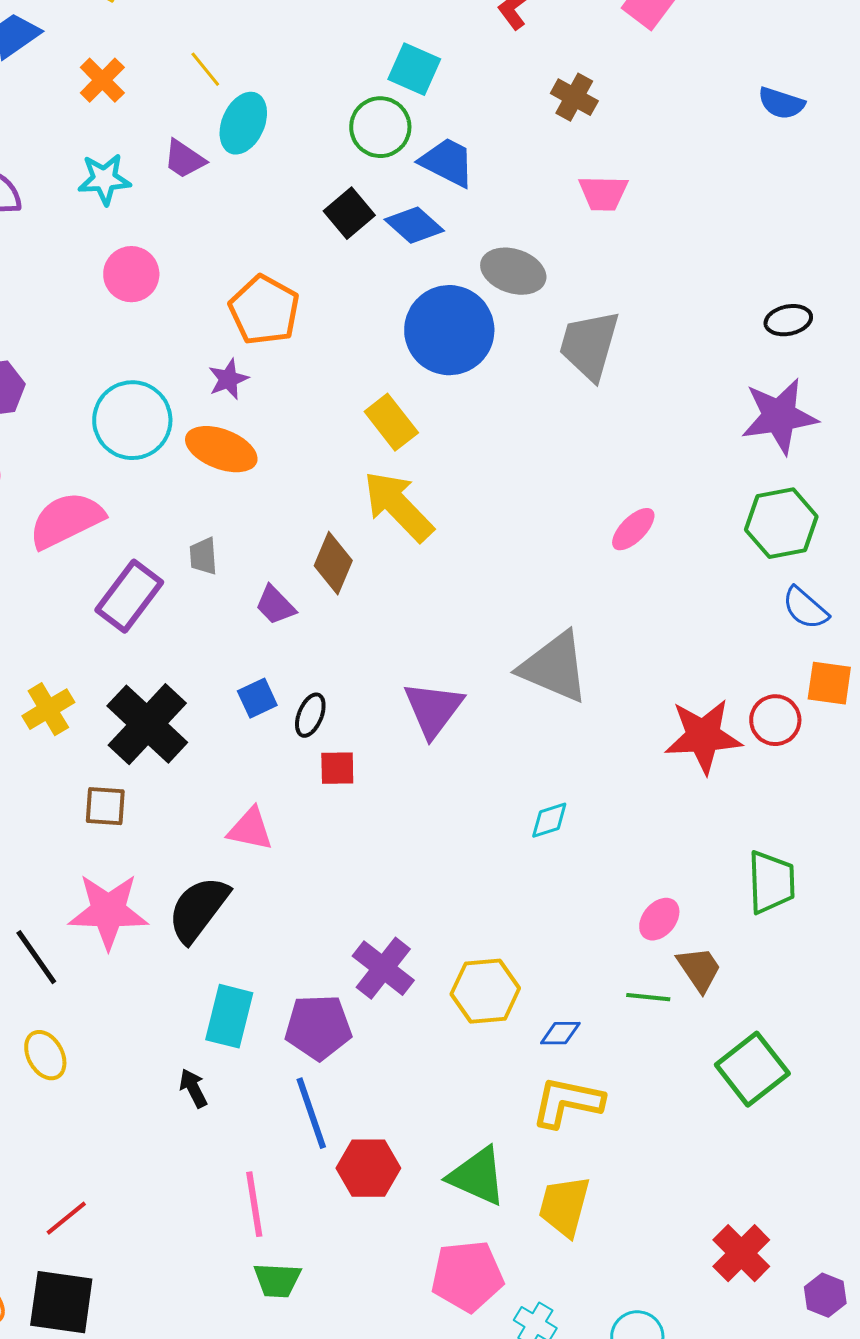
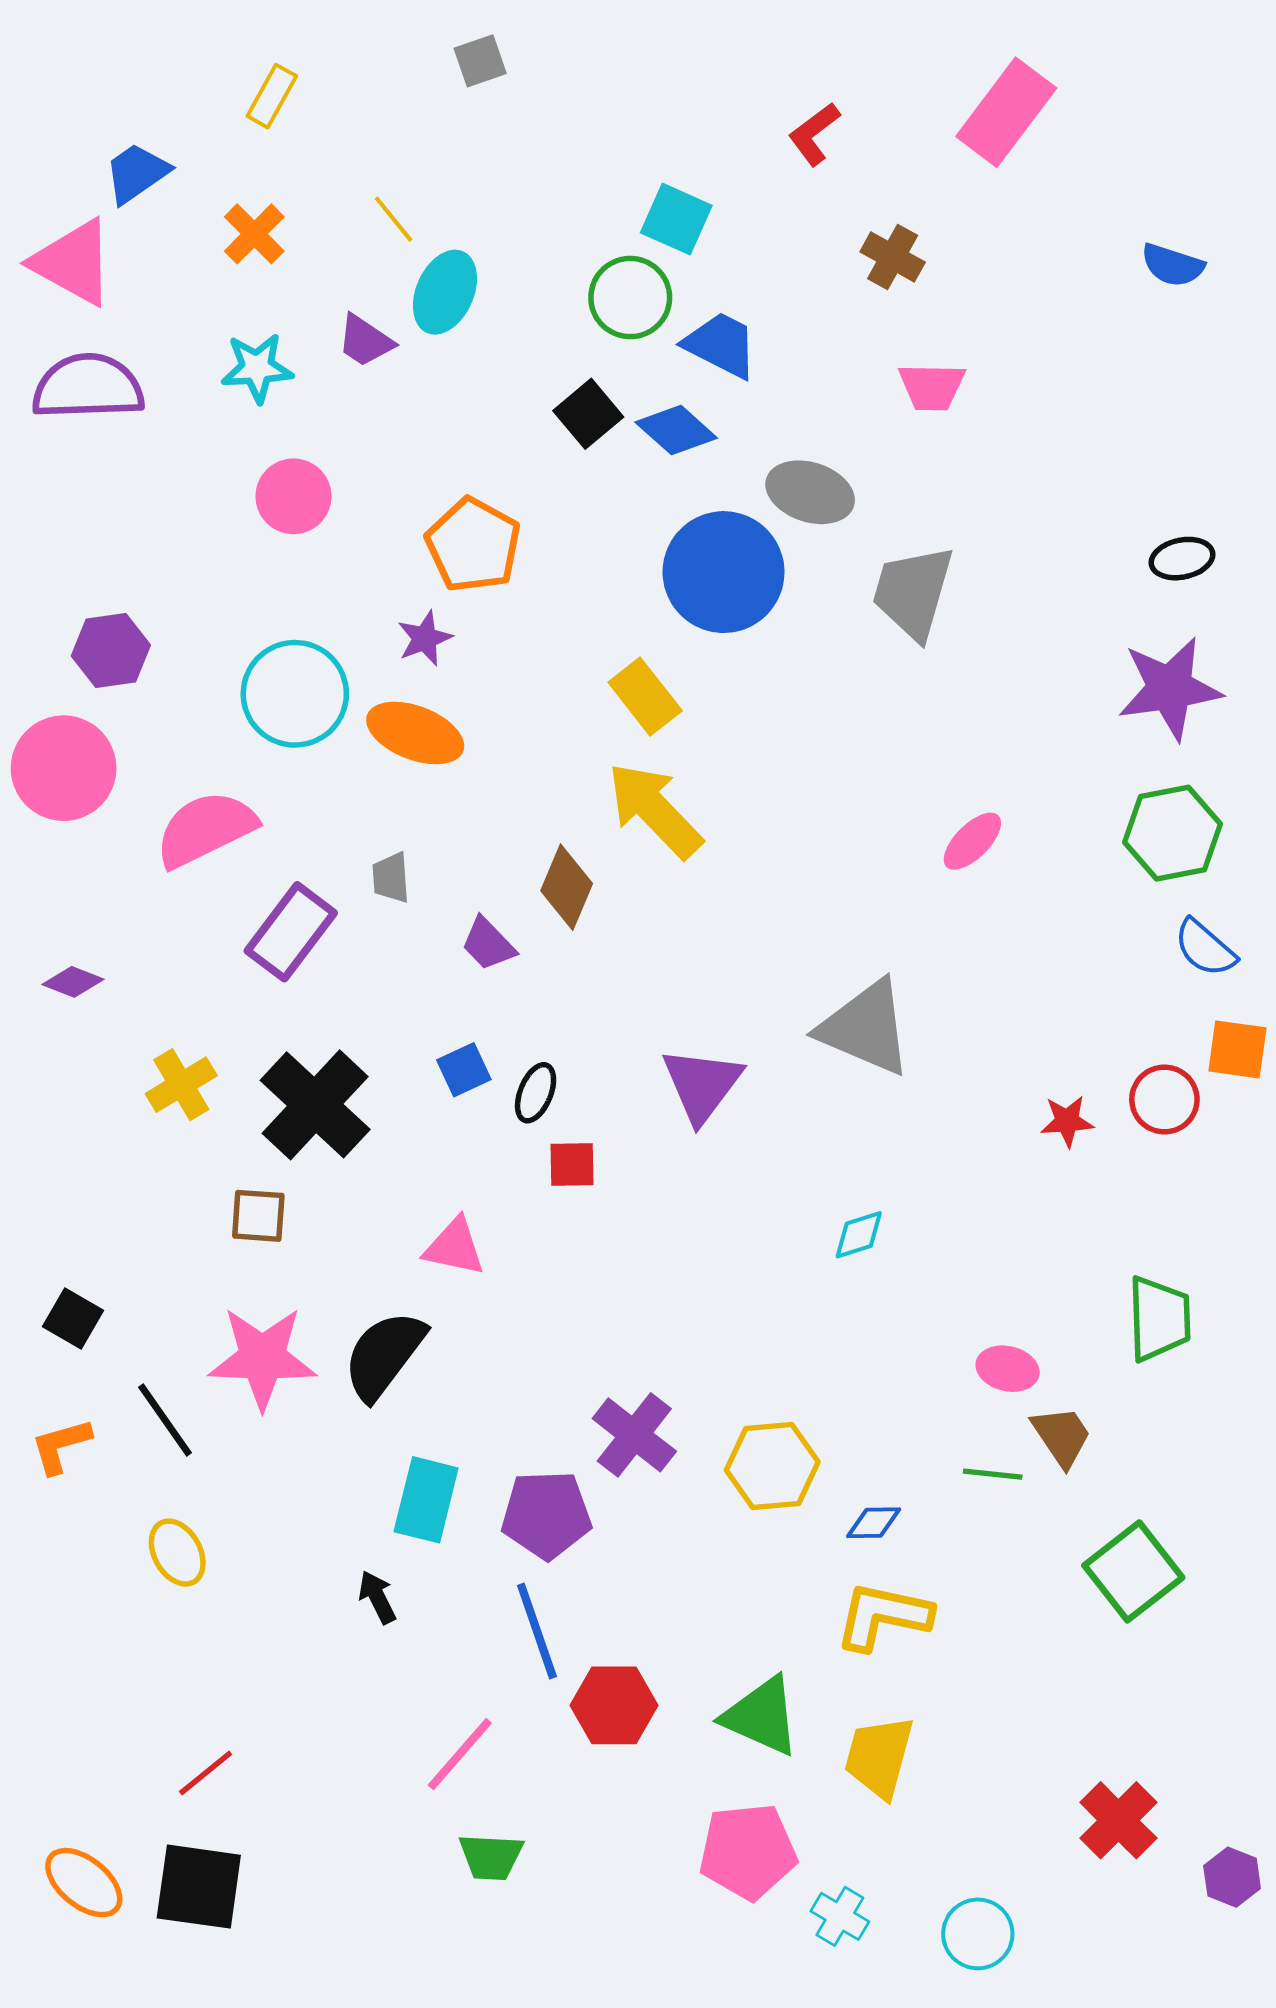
red star: (703, 736) -> (1067, 1121), size x0.5
pink ellipse: (659, 919) -> (1008, 1369), turned 63
pink line: (254, 1204) -> (460, 1754), turned 50

